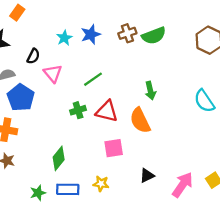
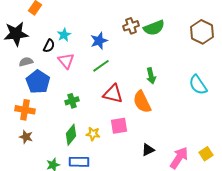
blue star: (91, 34) -> (99, 41), moved
cyan star: (64, 38) -> (64, 35), moved
green cross: (78, 110) -> (72, 101), moved
yellow star: (101, 184) -> (93, 134), moved

